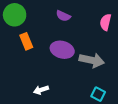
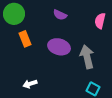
gray arrow: (92, 60) -> (87, 57), turned -115
white arrow: (41, 90) -> (30, 84), moved

